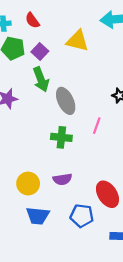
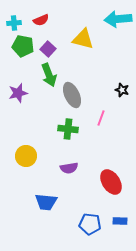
red semicircle: (32, 20) -> (41, 20), turned -77
yellow circle: (28, 184) -> (26, 156), moved
blue pentagon: (82, 216) -> (90, 224), moved

